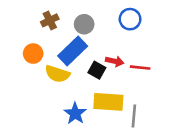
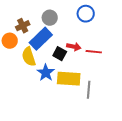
brown cross: (50, 20) -> (23, 26), moved
yellow semicircle: (57, 74) -> (29, 57), turned 54
blue star: (75, 113) -> (46, 73), moved

